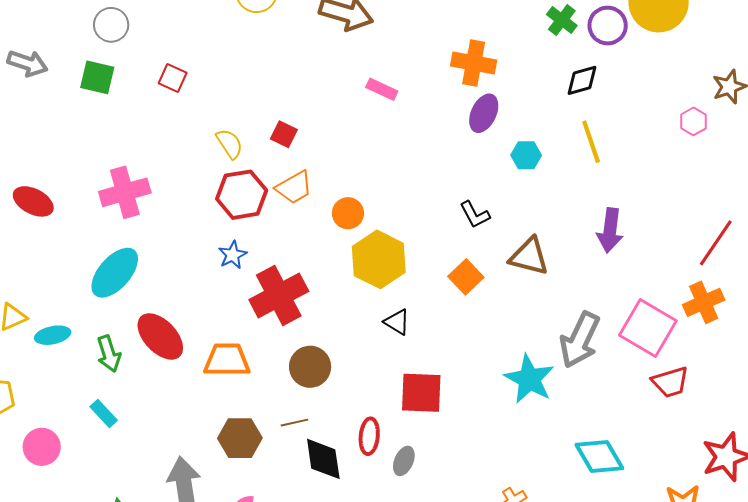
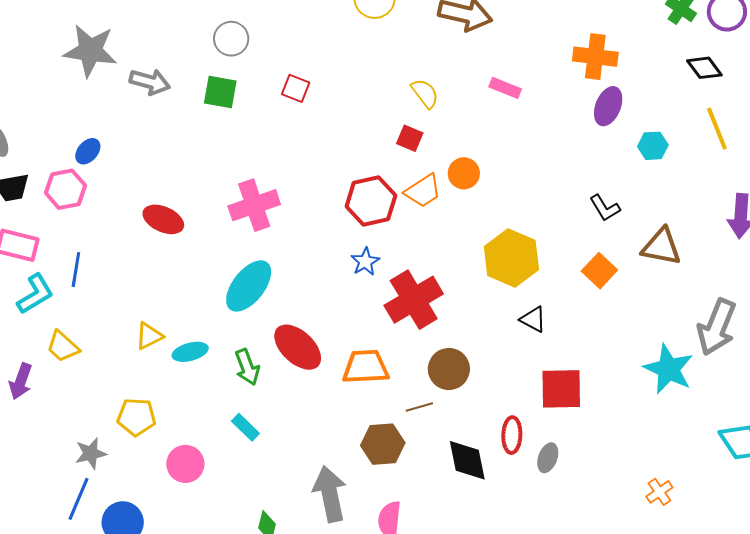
black diamond: (582, 80) -> (704, 68), turned 72
yellow semicircle: (229, 144) -> (425, 93), moved
orange circle: (348, 213) -> (464, 173), moved
brown line: (295, 423) -> (419, 407), moved

